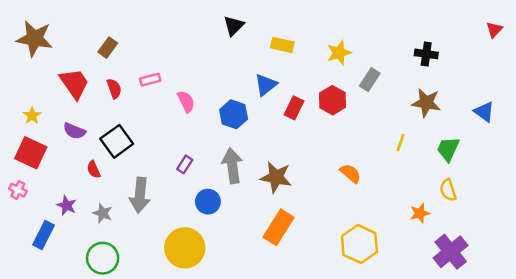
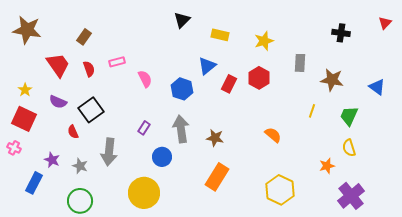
black cross: (426, 54) -> (341, 33), moved
gray rectangle: (370, 80) -> (300, 63), moved, turned -30
brown star: (276, 177) -> (215, 138), size x0.7

